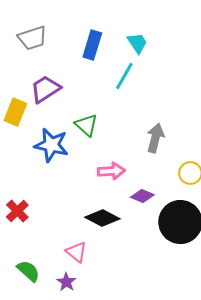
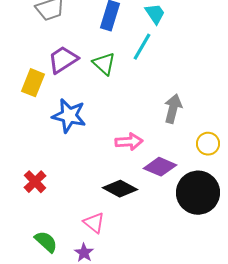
green triangle: (86, 125) -> (104, 64), moved
purple diamond: (142, 196) -> (160, 167), size x1.4

